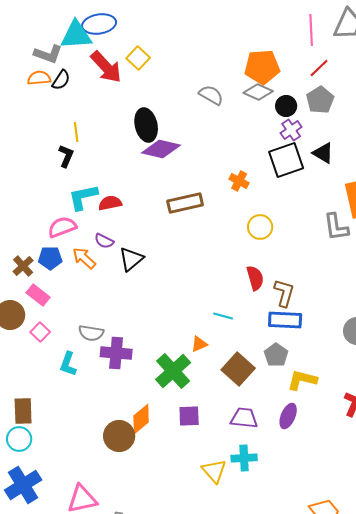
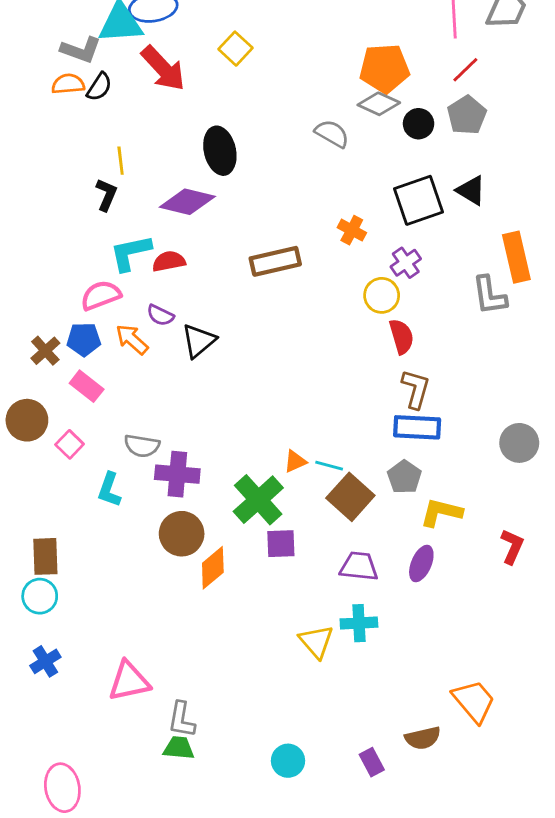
yellow square: (138, 58) -> (236, 49), moved
gray semicircle: (211, 95) -> (332, 134), moved
purple cross: (291, 130) -> (406, 263), moved
purple diamond: (161, 149) -> (187, 202), moved
red semicircle: (255, 278) -> (401, 337), moved
pink rectangle: (38, 295) -> (87, 386), moved
cyan line: (223, 316) -> (329, 466), moved
purple square: (189, 416) -> (281, 544), moved
brown circle: (119, 436) -> (182, 534), moved
blue cross: (23, 485) -> (45, 661), size x0.6

